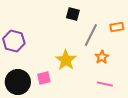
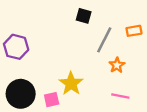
yellow star: (66, 60) -> (71, 83), moved
pink square: (44, 78) -> (52, 100), moved

